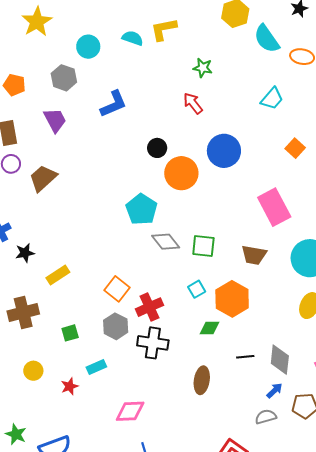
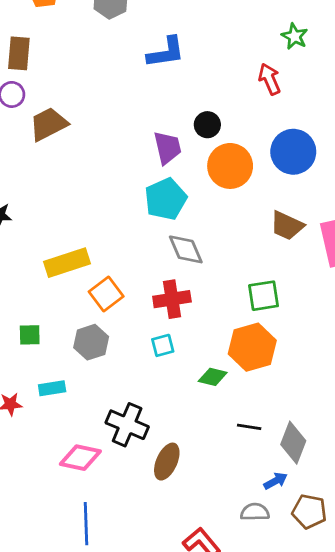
purple trapezoid: (55, 120) -> (167, 148), moved
green square: (203, 246) -> (264, 296), moved, turned -30
brown trapezoid: (254, 255) -> (287, 226), moved
yellow rectangle: (58, 275) -> (67, 263), moved, size x1.4
cyan square: (197, 289) -> (163, 345), moved
red cross: (149, 307) -> (172, 299), moved
black cross: (153, 343) -> (127, 425), moved
brown ellipse: (202, 380) -> (167, 462), moved

